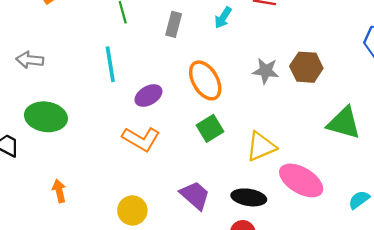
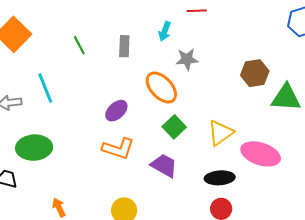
cyan line: (110, 64) -> (45, 88), moved
brown hexagon: (306, 67) -> (255, 73), moved
gray star: (266, 71) -> (187, 59), moved
purple trapezoid: (195, 195) -> (164, 165), moved

